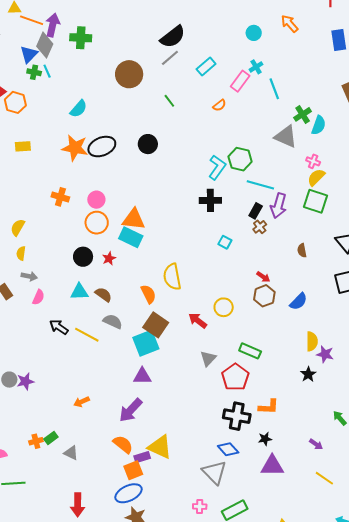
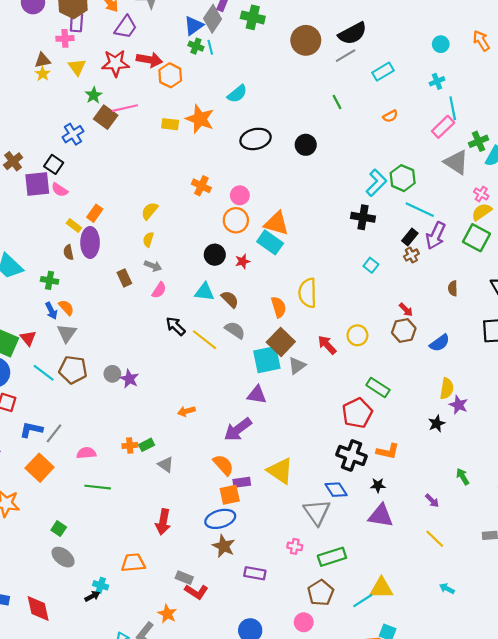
brown circle: (129, 74) -> (306, 40), moved
pink rectangle: (240, 81) -> (443, 127), moved
orange star: (75, 148) -> (200, 119), moved
gray triangle: (208, 358) -> (297, 366), moved
purple star: (25, 381) -> (129, 379), turned 30
yellow triangle: (160, 447) -> (280, 471), moved

